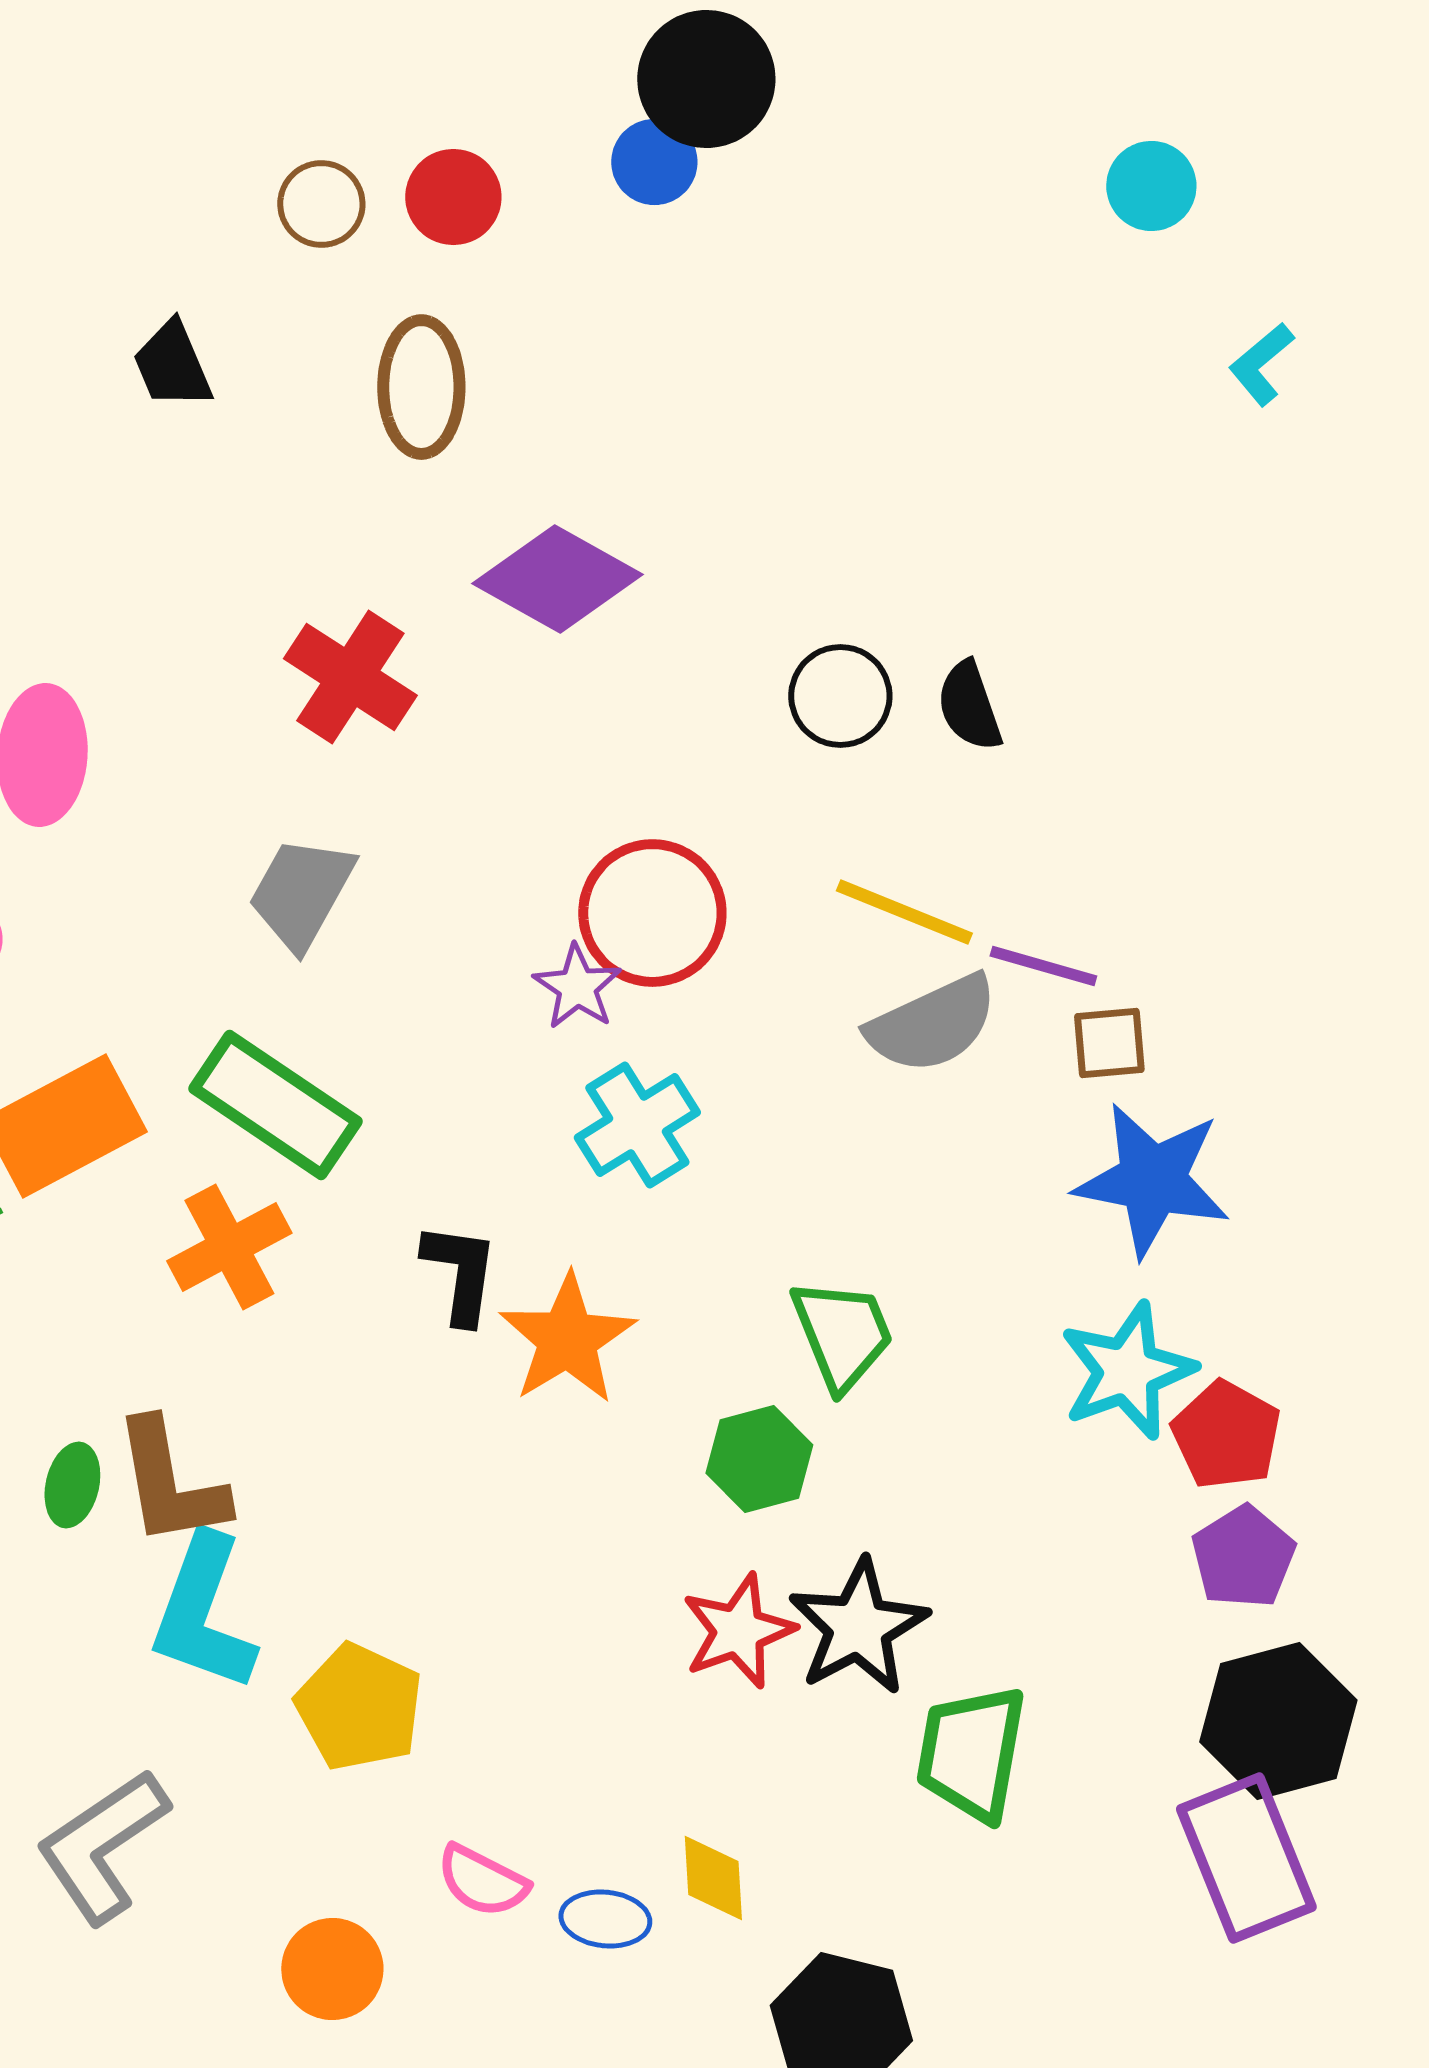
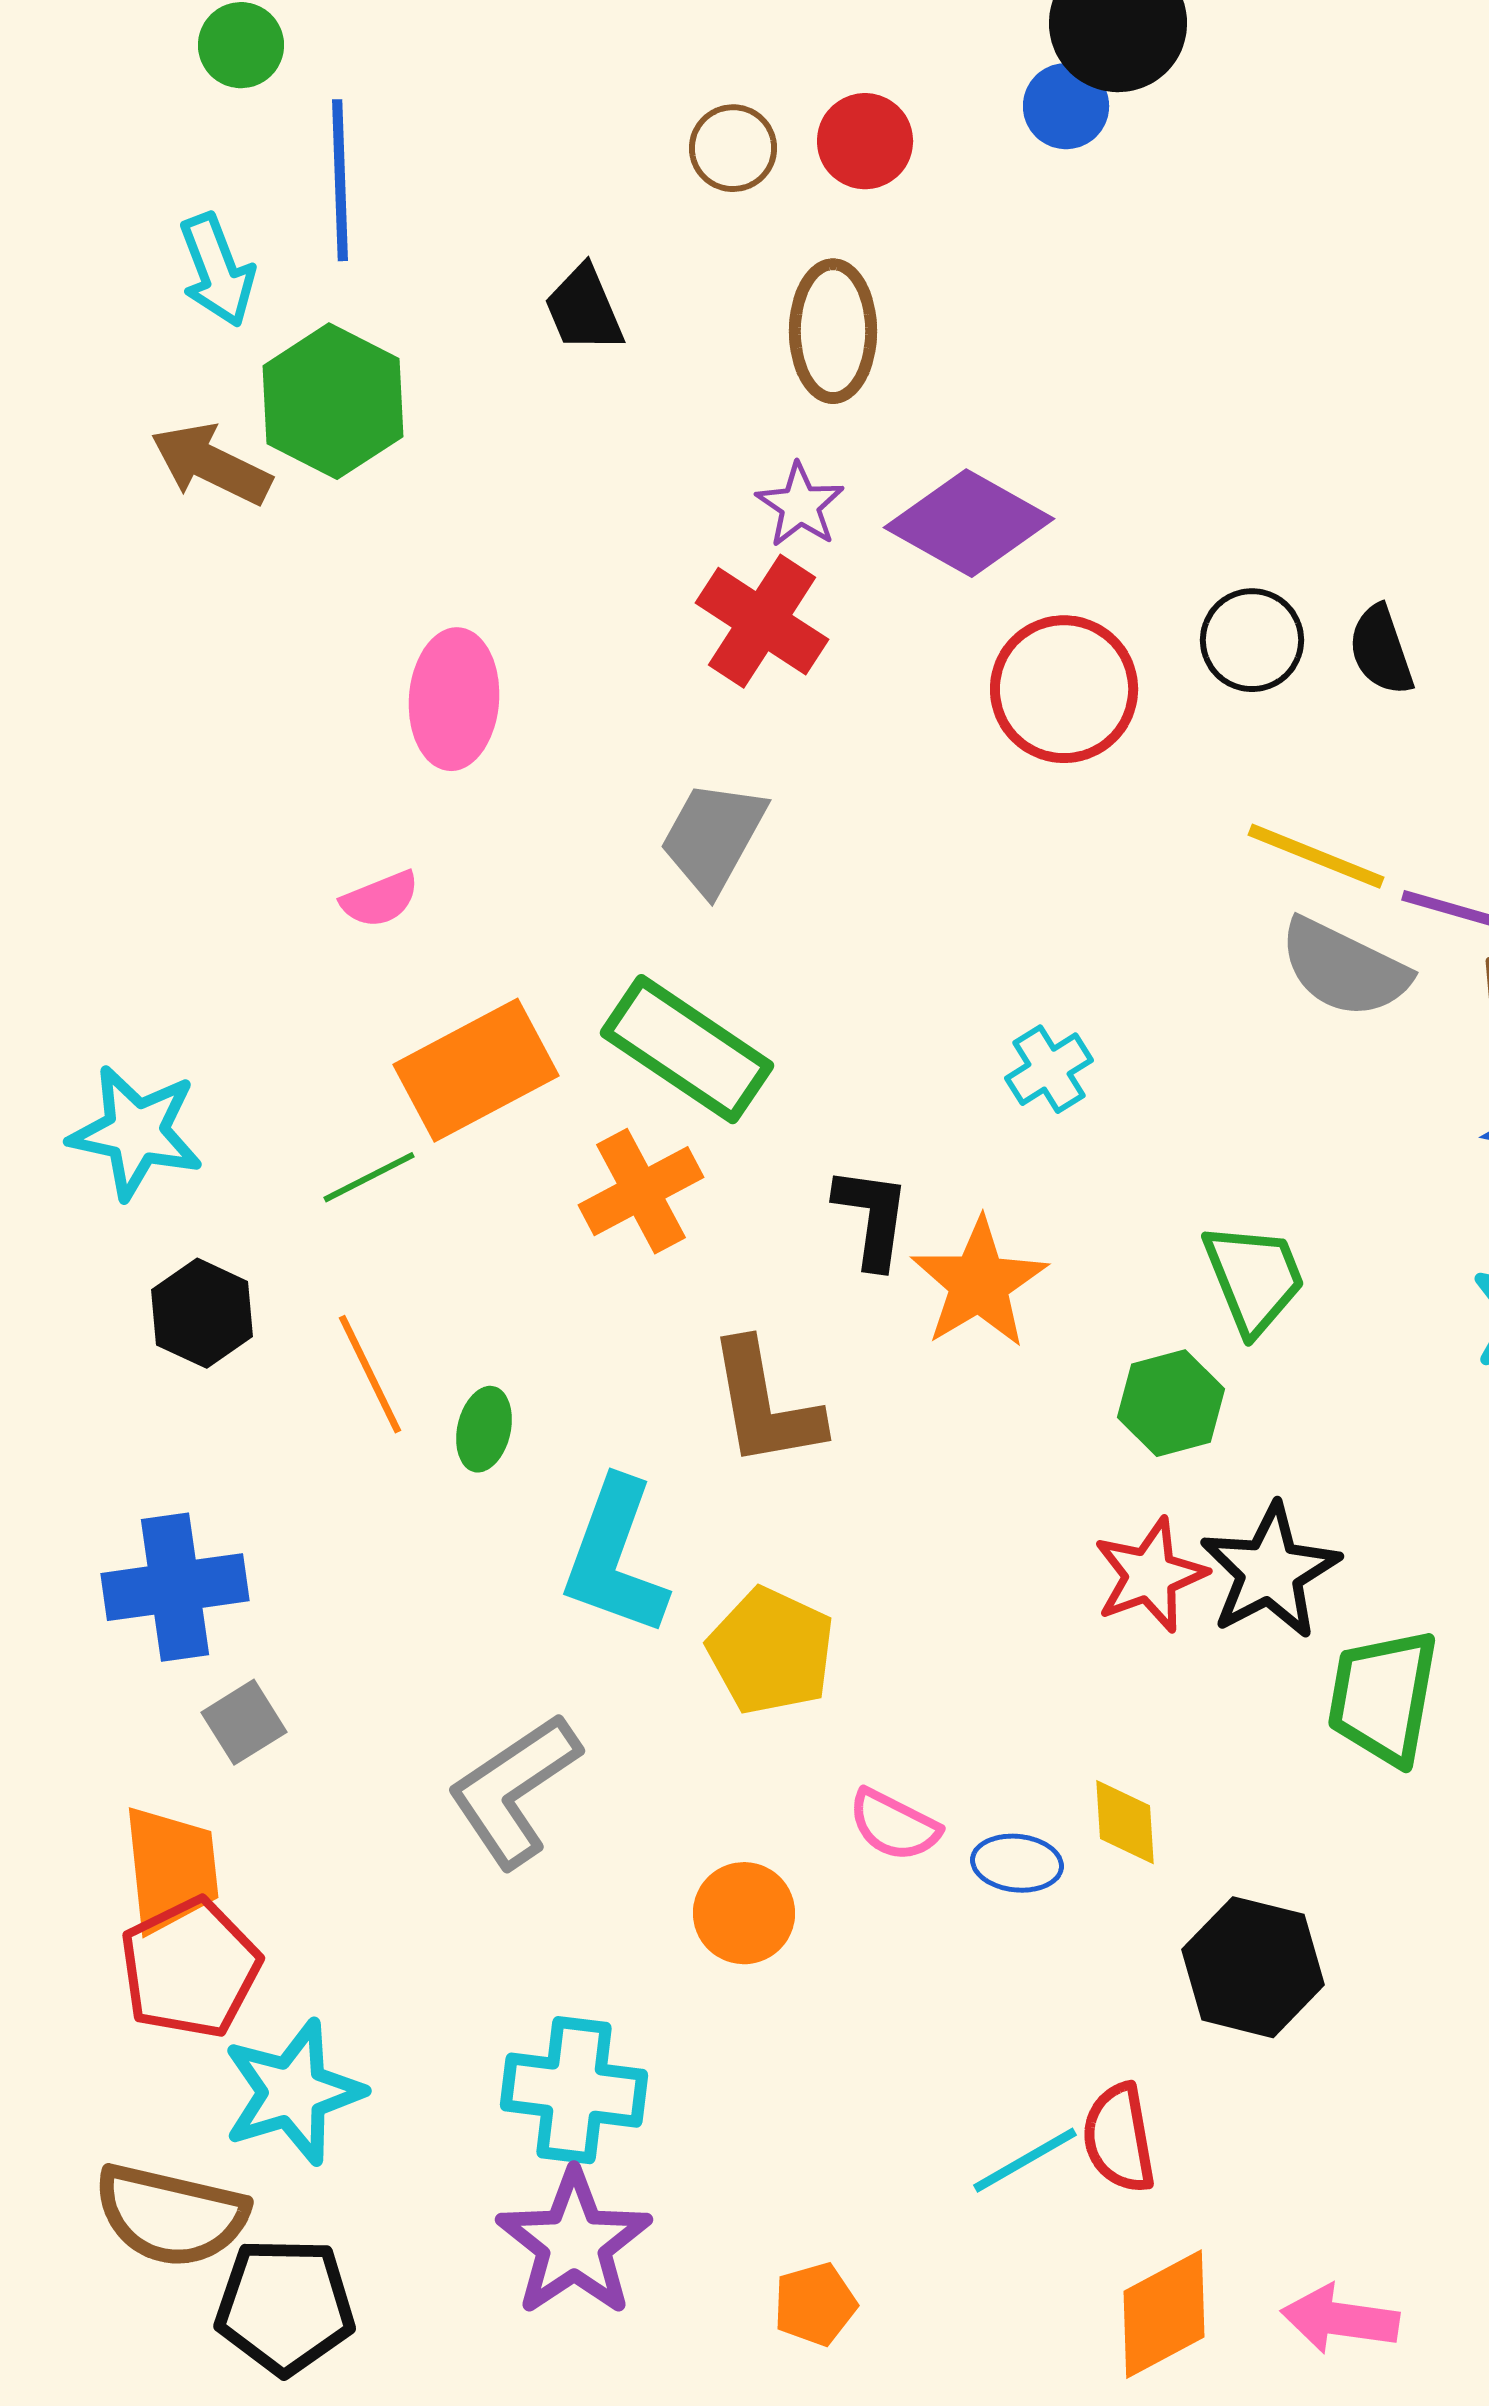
red circle: (652, 913) -> (1064, 689), moved
purple star: (577, 987) -> (800, 505), moved
gray semicircle: (932, 1024) -> (1344, 968), turned 51
cyan cross: (637, 1125) -> (1049, 1069), size x0.7
brown L-shape: (170, 1483) -> (765, 1404), moved

